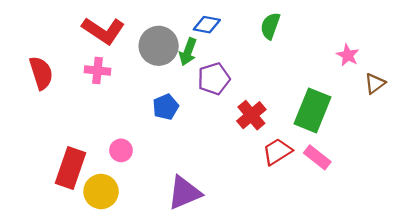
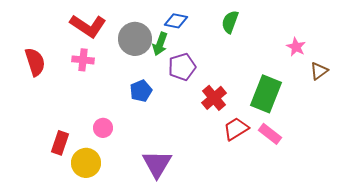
red rectangle: (70, 168) -> (60, 143), size x0.7
purple triangle: (184, 193) -> (157, 164), turned -36

